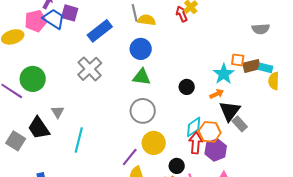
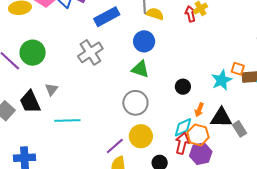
orange arrow: (217, 94) -> (199, 110), moved, turned 128
black triangle: (230, 111) -> (221, 118), turned 45
gray rectangle: (240, 124) -> (240, 129), moved
cyan line: (79, 140) -> (67, 120), turned 65

